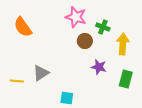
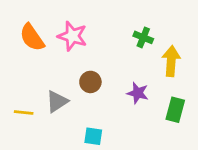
pink star: (76, 17) -> (72, 36), moved
brown circle: (85, 41) -> (90, 82), moved

